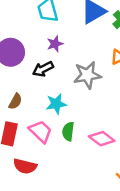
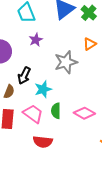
black arrow: (43, 69) -> (24, 76), moved, turned -30
red semicircle: (25, 166) -> (43, 142), moved

